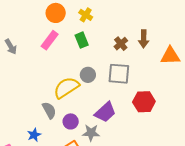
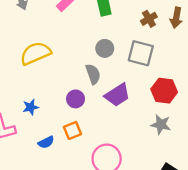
yellow semicircle: (66, 88) -> (35, 53), moved
gray semicircle: (49, 110) -> (93, 74), moved
gray star: (91, 133) -> (161, 124), moved

